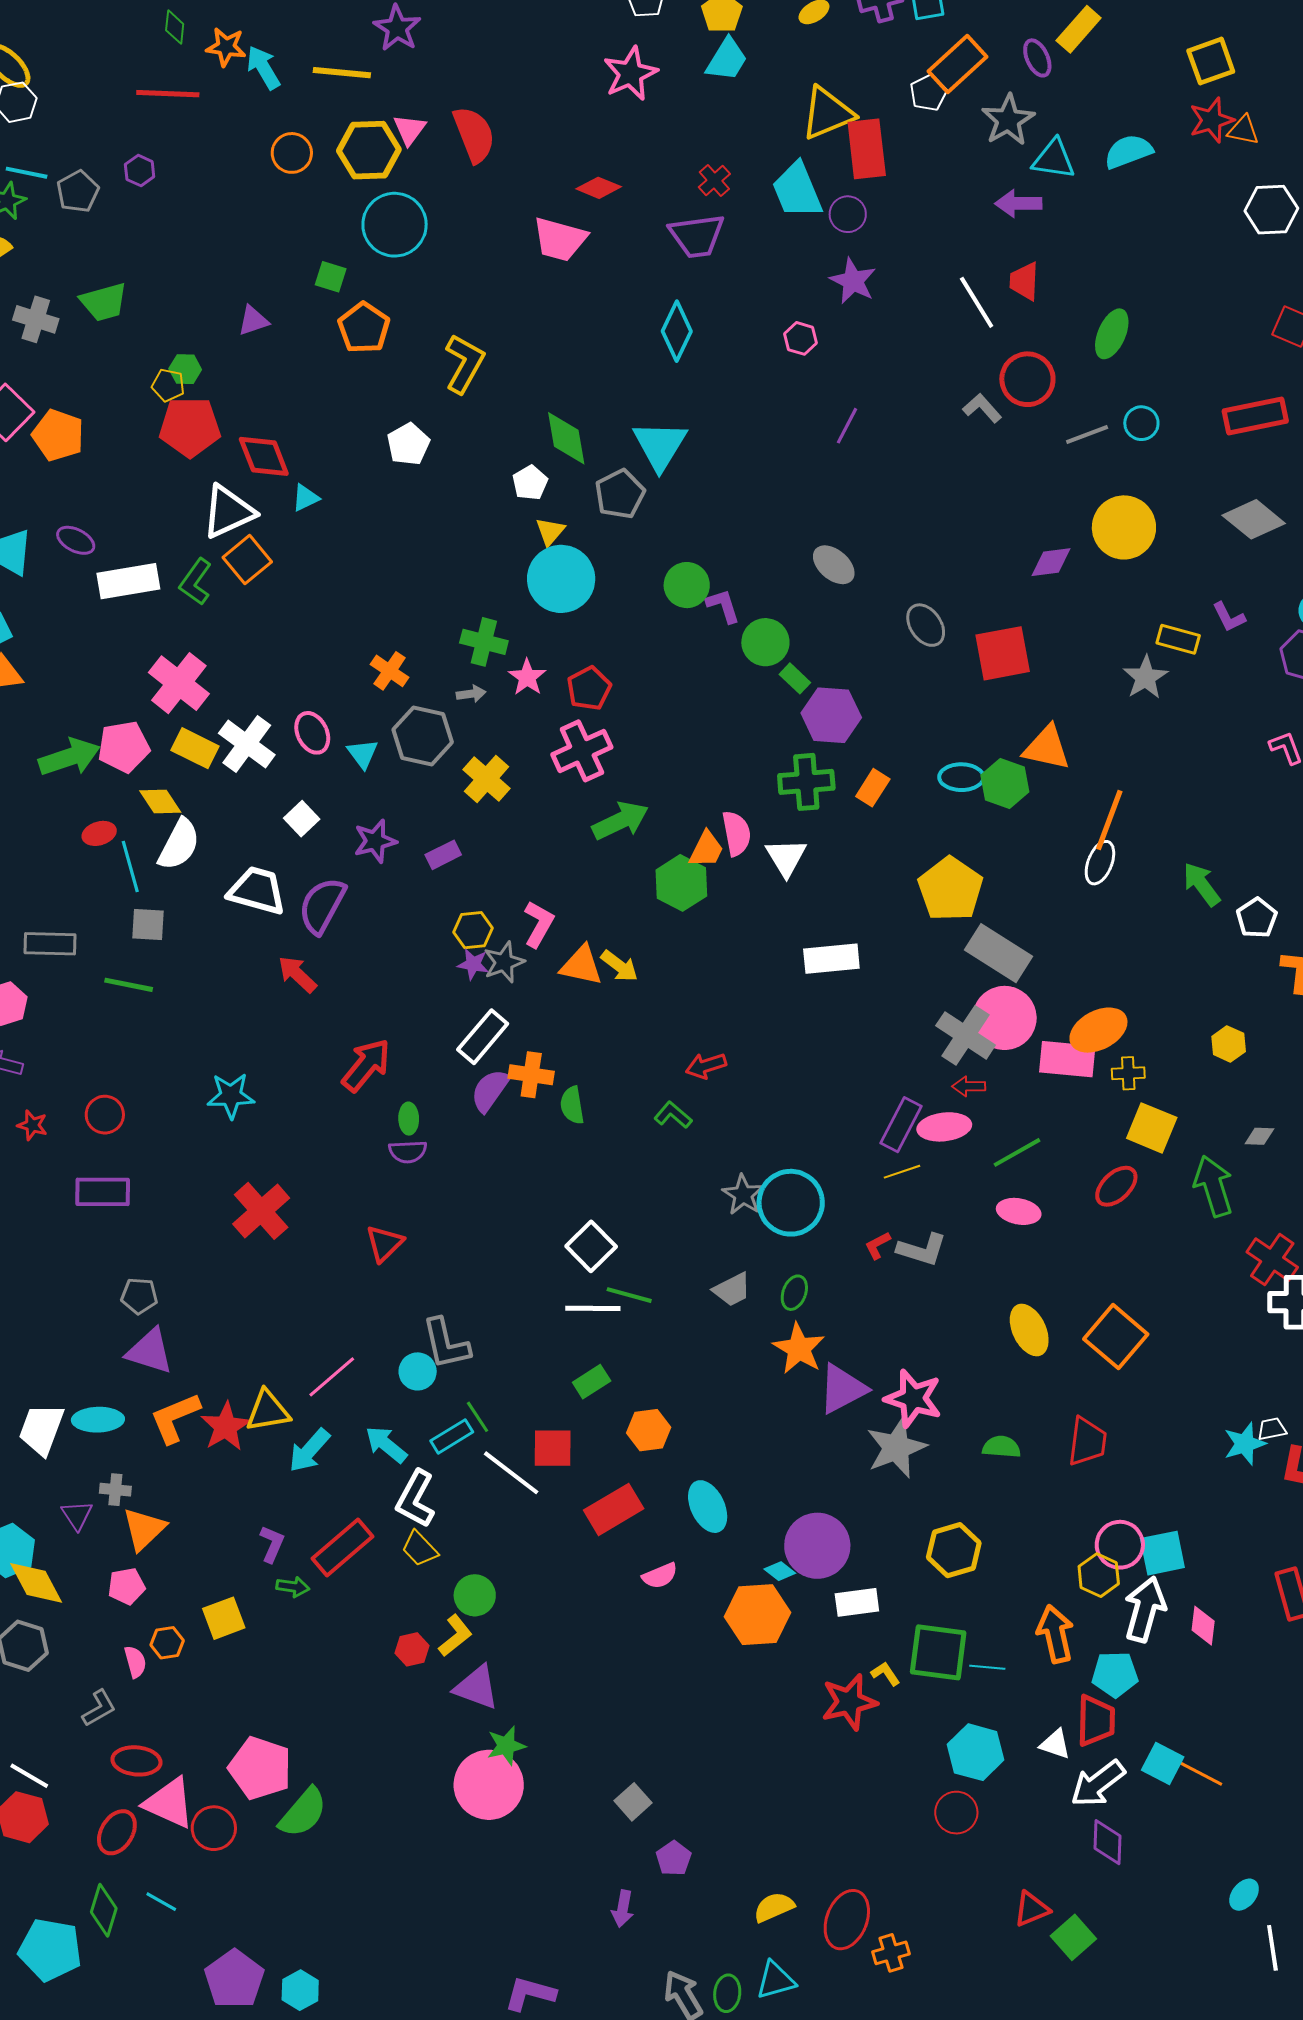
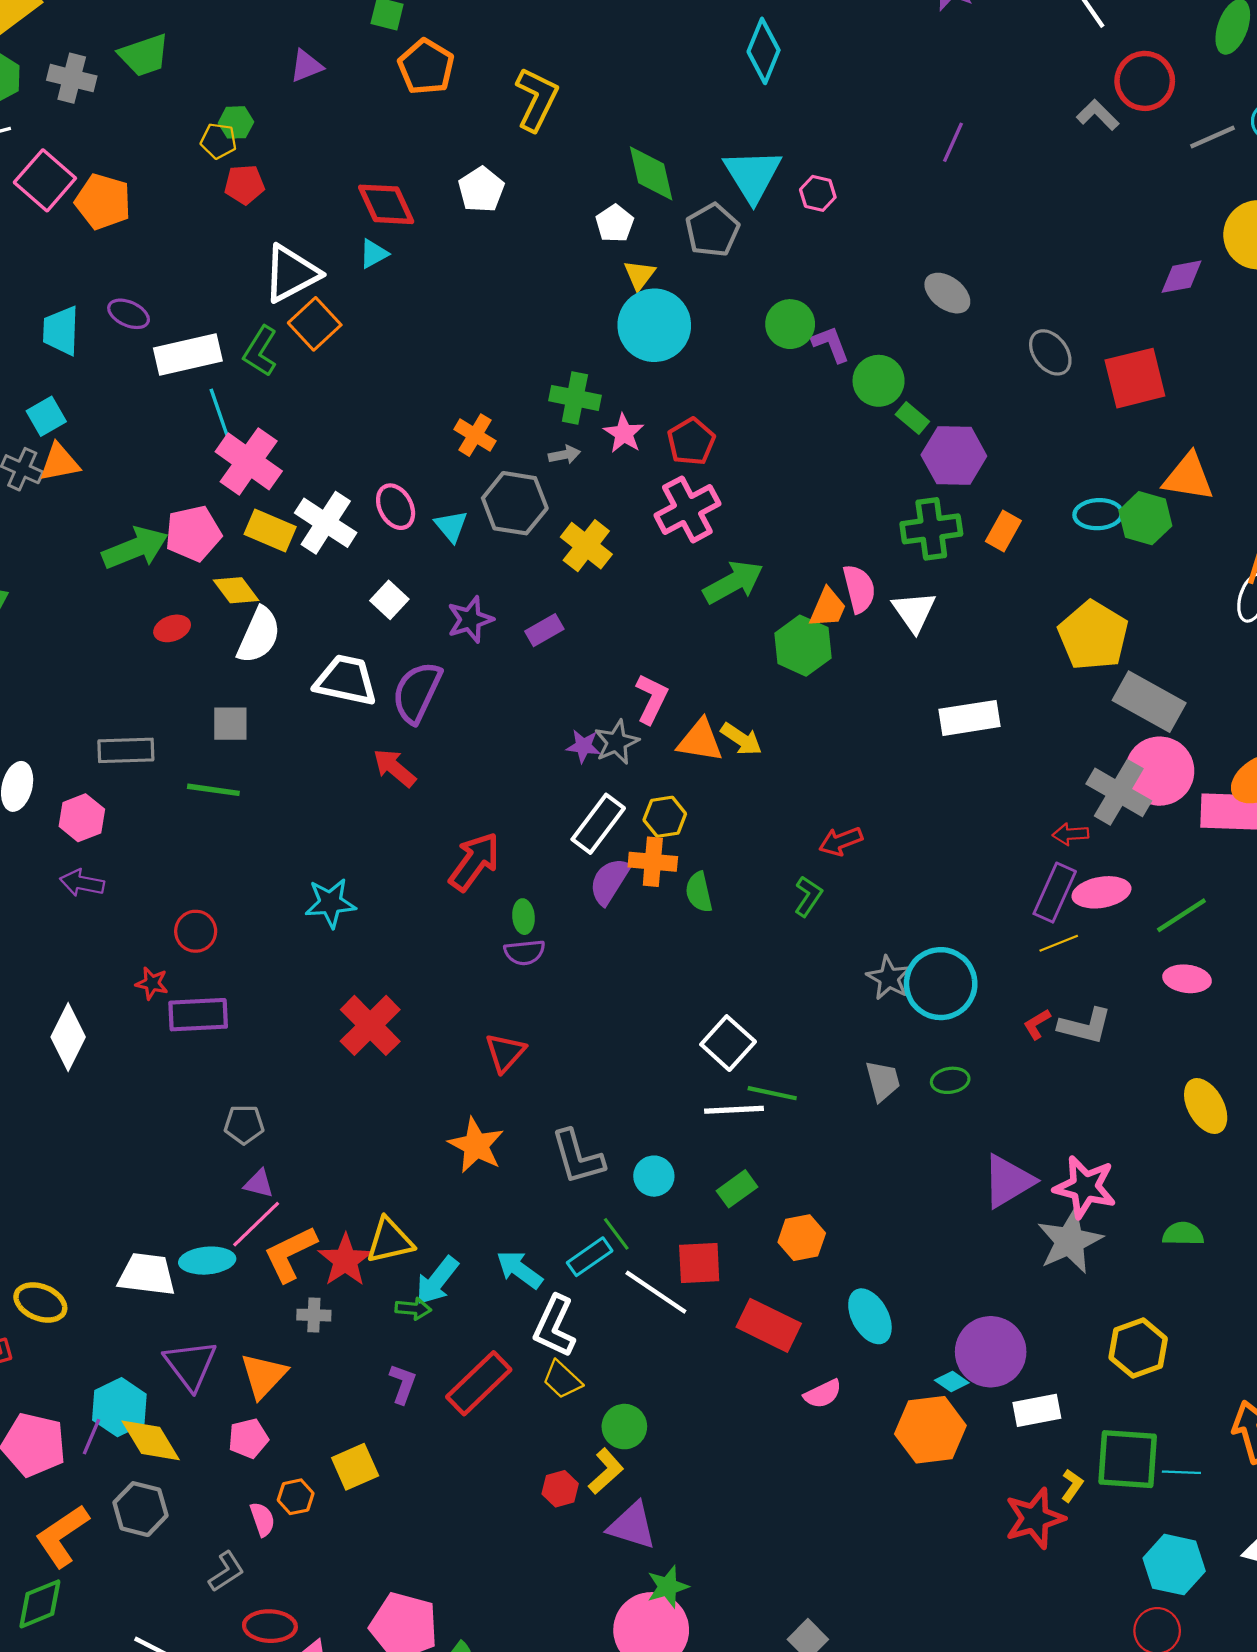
pink hexagon: (800, 338) -> (818, 193), moved
red pentagon: (190, 427) -> (245, 184), size x0.6
red diamond: (264, 456) -> (386, 204), moved
cyan line: (130, 867) -> (220, 416), moved
yellow hexagon: (473, 930) -> (665, 817), moved
red arrow: (969, 1086) -> (1070, 834), moved
green L-shape: (673, 1115) -> (808, 896), turned 87
red star: (32, 1125) -> (152, 983), moved
gray trapezoid: (732, 1290) -> (883, 1081), turned -75
green ellipse: (794, 1293) -> (950, 1080), turned 64
orange star: (799, 1348) -> (476, 1145), moved
purple triangle: (150, 1351) -> (259, 1184), size x0.6
cyan circle: (418, 1371) -> (654, 1176), moved
pink line: (332, 1377) -> (256, 1224), moved
white trapezoid: (41, 1429) -> (147, 1274), turned 80
gray cross: (115, 1490) -> (314, 1315), moved
red rectangle: (614, 1509) -> (769, 1325), turned 60
purple triangle: (77, 1515) -> (190, 1365), size x1.6
green arrow: (293, 1587) -> (413, 1309), moved
yellow L-shape: (885, 1674) -> (1072, 1486), turned 72

